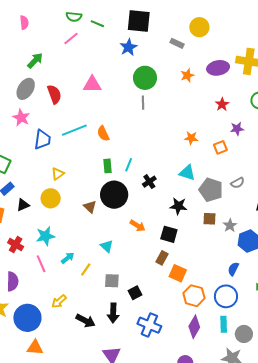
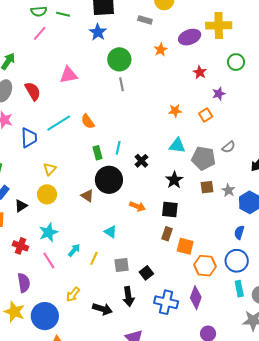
black star: (178, 206) -> (174, 180), turned -30
purple diamond: (194, 327) -> (196, 298), moved

